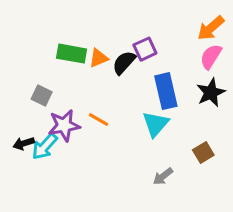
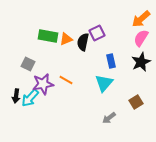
black semicircle: (124, 63) -> (83, 42), turned -30
blue rectangle: (166, 91) -> (111, 61), size x0.6
black arrow: (24, 143) -> (16, 96), turned -64

